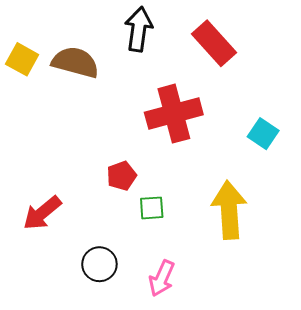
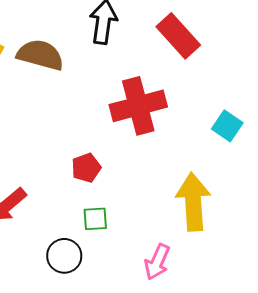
green square: (152, 208) -> (95, 219), moved
pink arrow: (162, 278) -> (157, 262), moved

